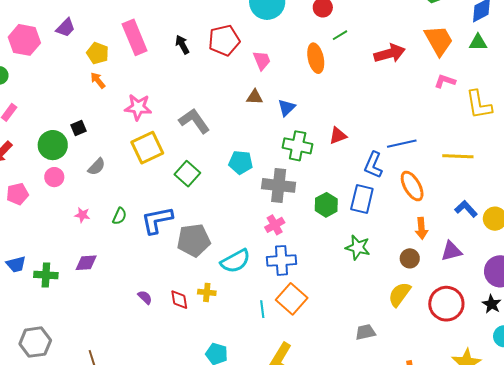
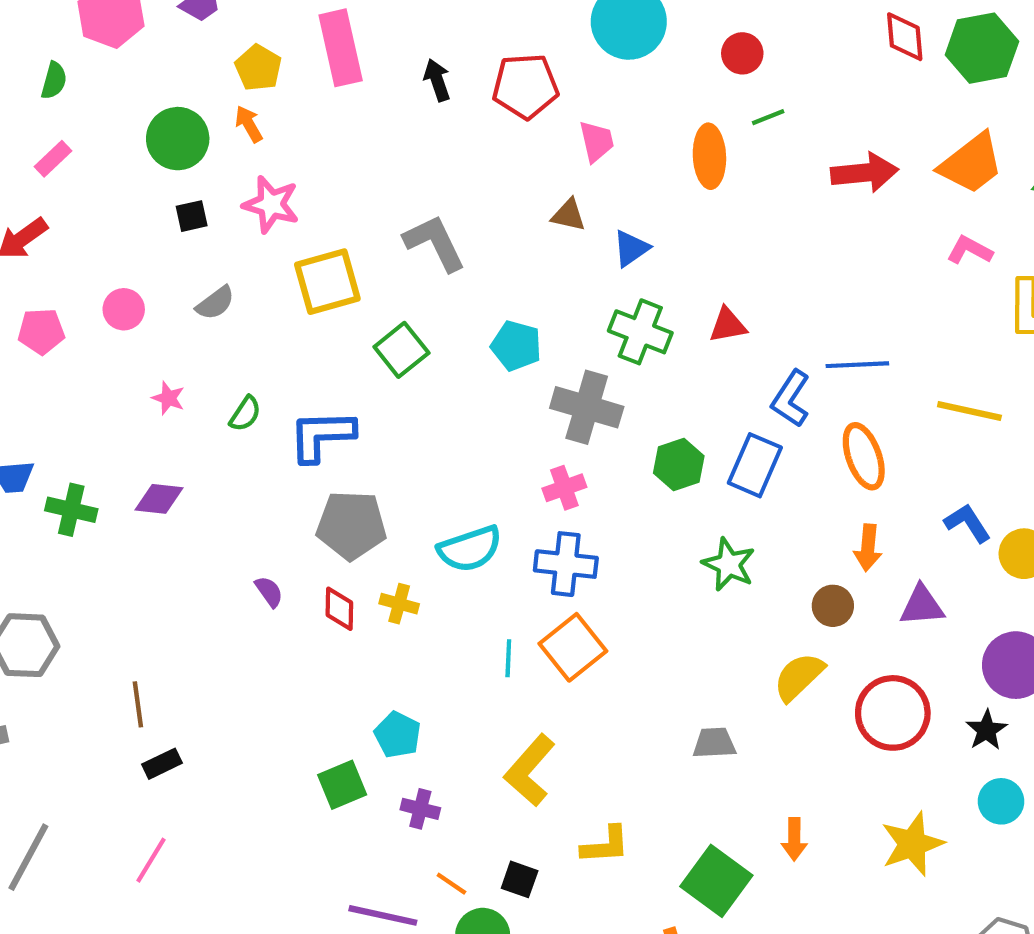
orange trapezoid: (439, 40) -> (971, 164), turned 72
pink star: (138, 107) -> (271, 204), moved
green circle: (53, 145) -> (178, 139), moved
gray pentagon: (194, 240) -> (351, 525), moved

